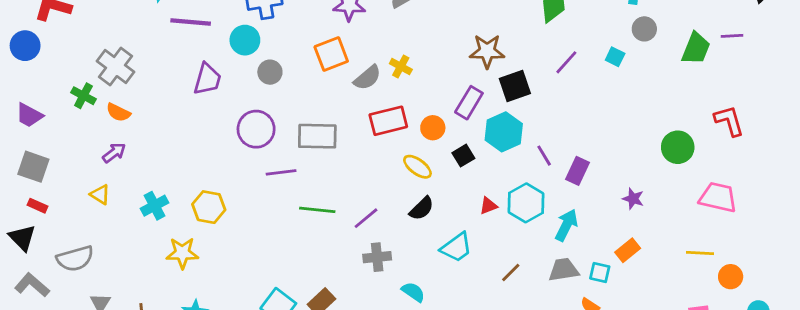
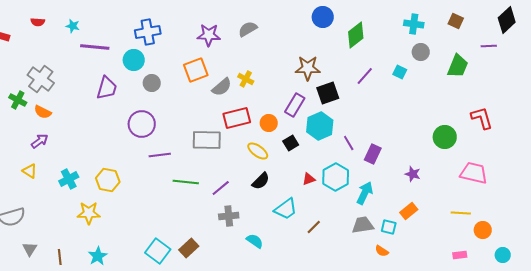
purple line: (732, 36) -> (489, 46), moved
gray rectangle: (317, 136) -> (207, 140), moved
brown line: (511, 272) -> (314, 227), moved

